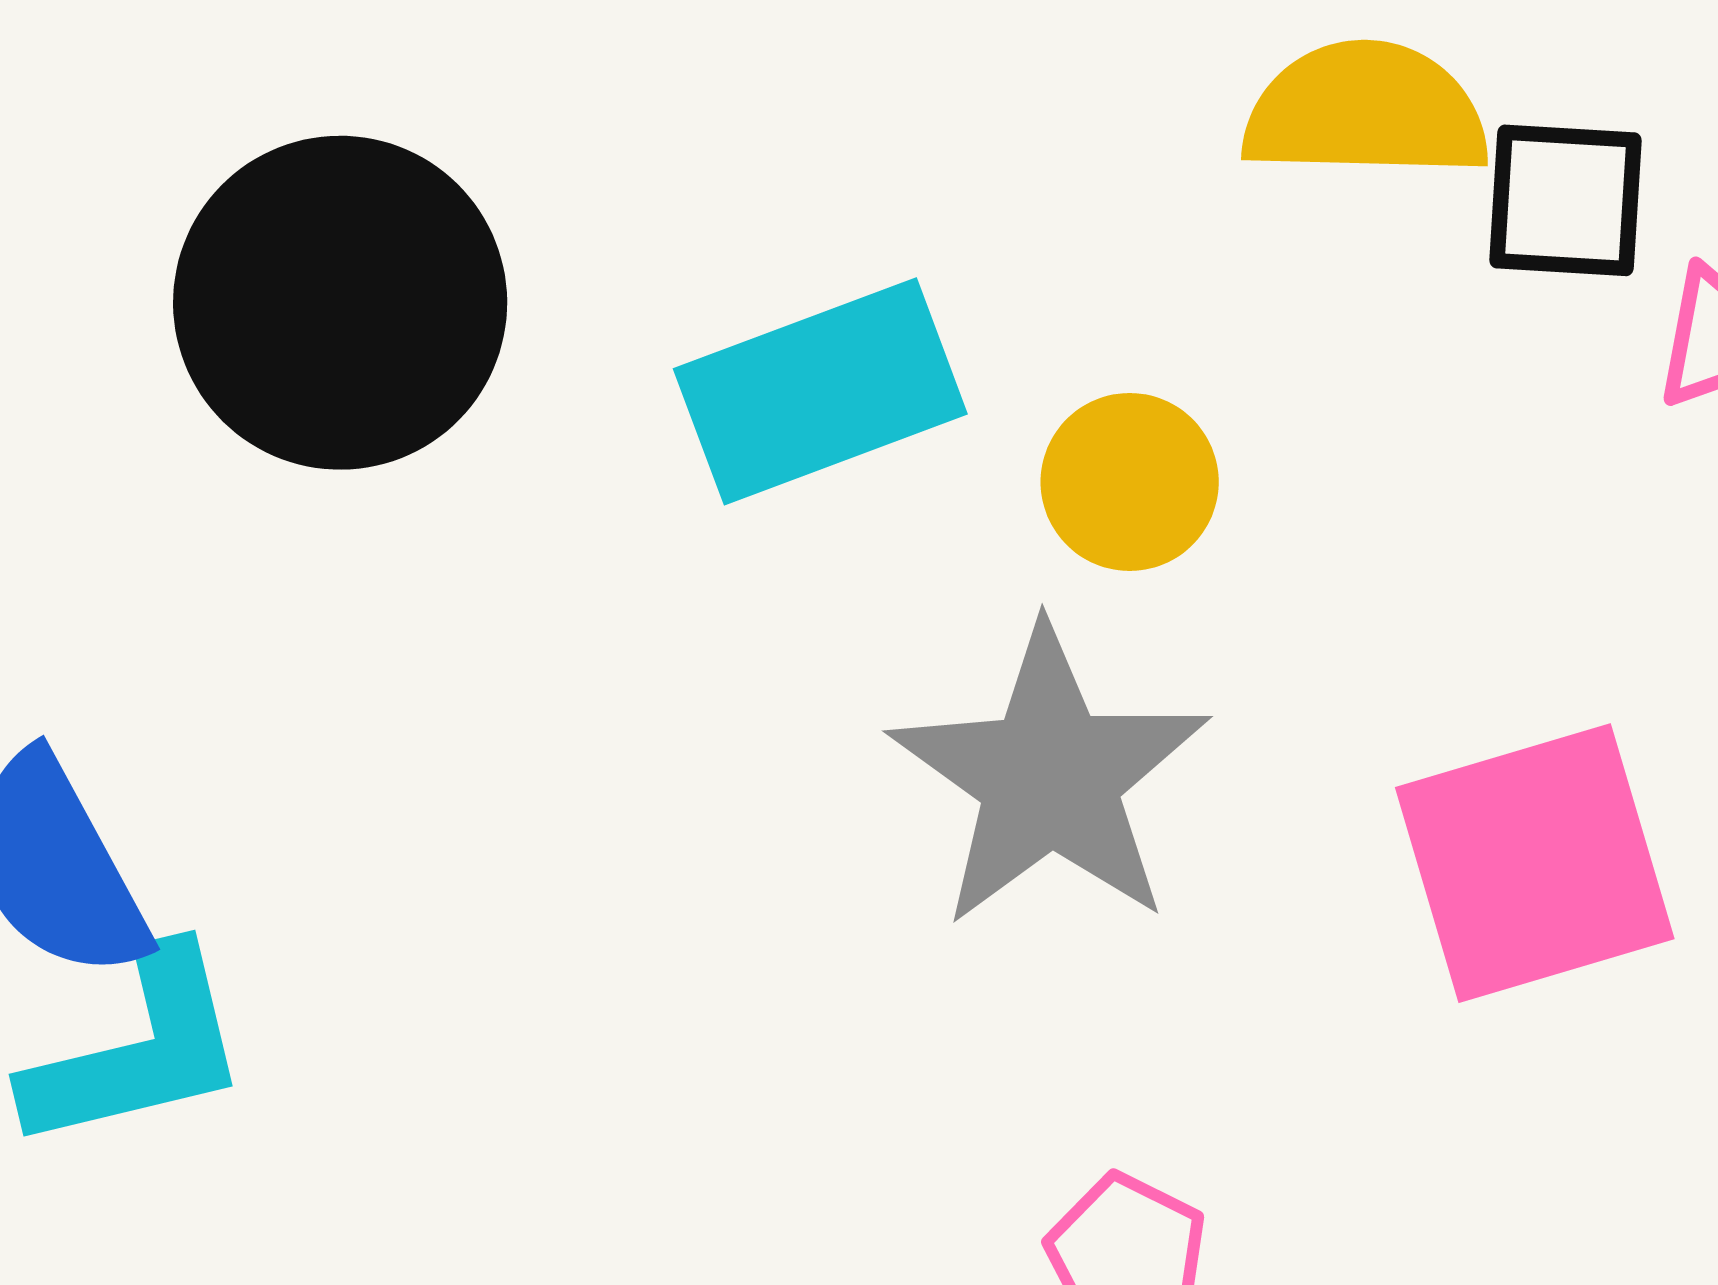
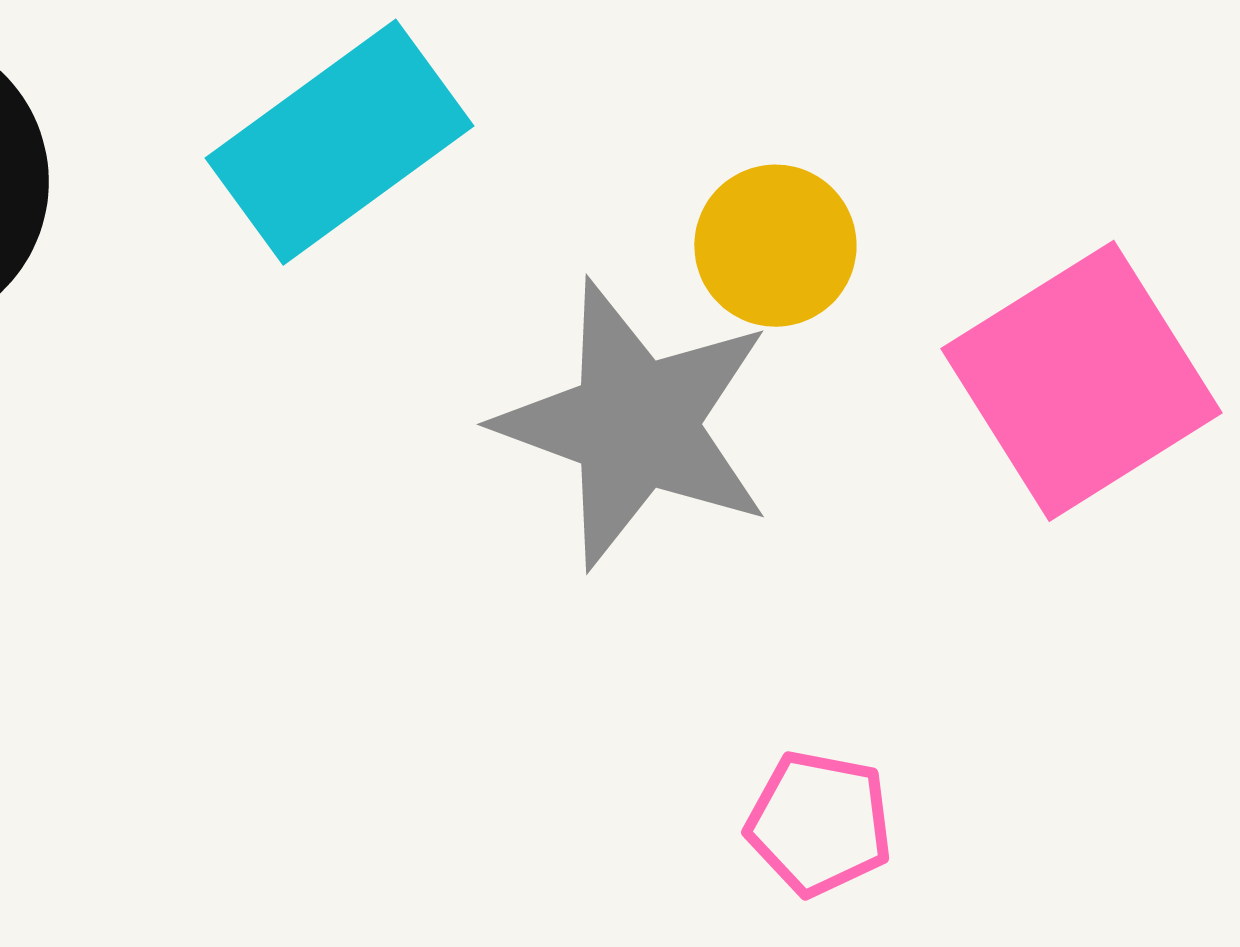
yellow circle: (1130, 482) -> (775, 246), moved

